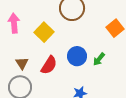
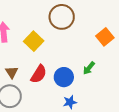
blue circle: (77, 56) -> (64, 77), moved

